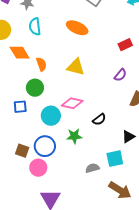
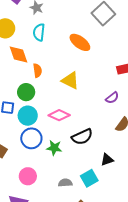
cyan circle: (51, 116) -> (28, 116), moved
black semicircle: (99, 119) -> (82, 137), size x1.5
blue circle: (45, 146) -> (31, 138), moved
cyan square: (115, 159) -> (89, 178), turned -30
pink circle: (38, 168) -> (28, 176), moved

